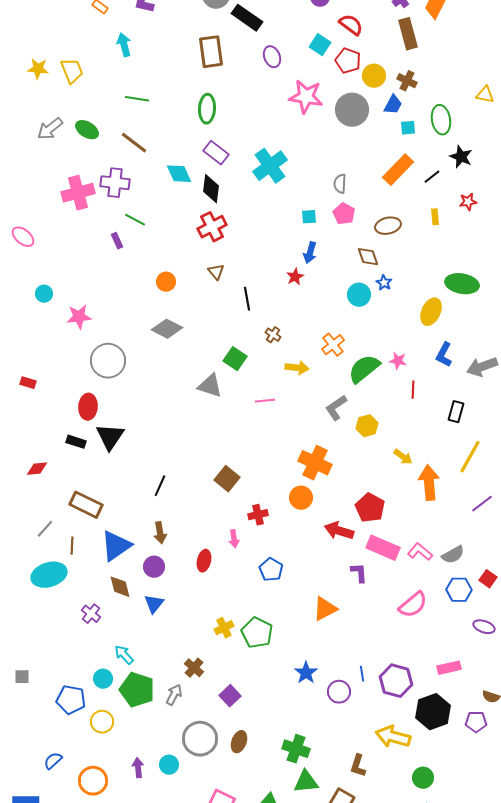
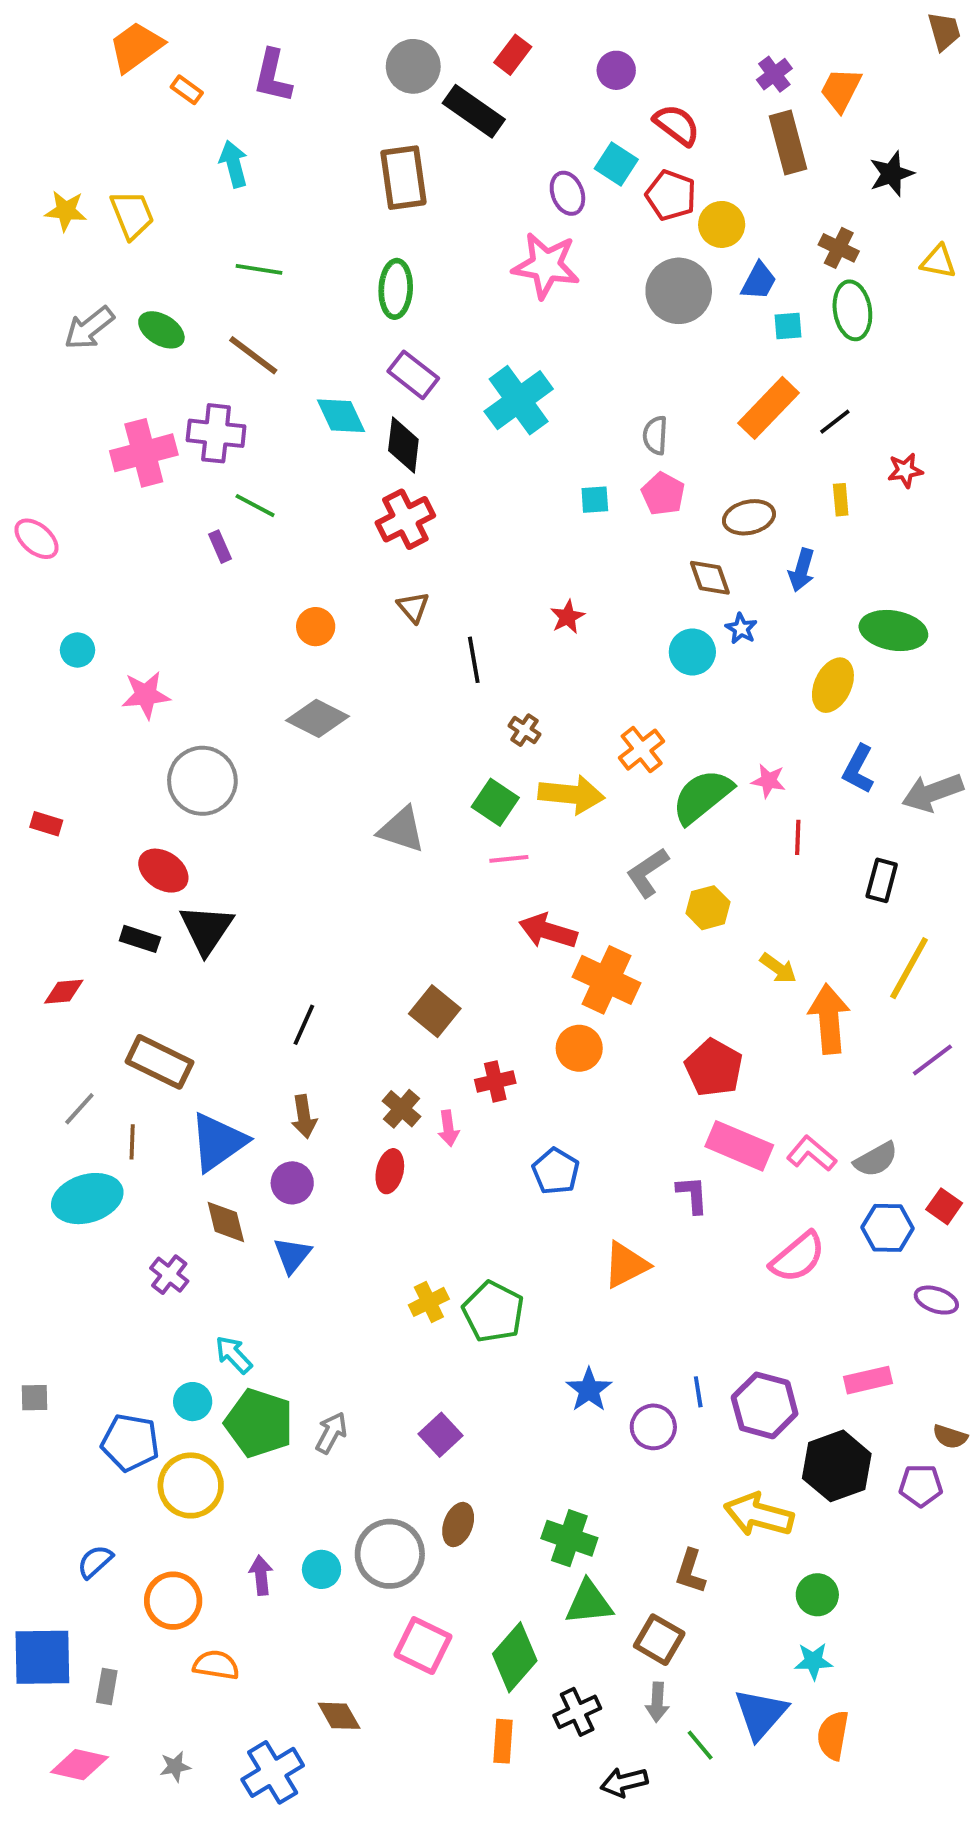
purple ellipse: (272, 57) -> (567, 193), moved
brown cross: (407, 81) -> (839, 248), moved
pink star: (306, 97) -> (546, 265), moved
black star: (461, 157) -> (891, 174), moved, turned 30
blue arrow: (310, 253) -> (802, 570), moved
green square: (235, 359) -> (495, 802), moved
yellow arrow: (297, 368) -> (571, 794), size x1.4
red ellipse: (88, 407) -> (163, 871), turned -60
red arrow: (339, 531) -> (548, 931), moved
blue pentagon: (271, 570) -> (556, 1171), moved
brown cross: (194, 668) -> (402, 1109), moved
yellow circle: (102, 722) -> (191, 1485), size x1.4
gray circle: (200, 739) -> (390, 1554), moved

